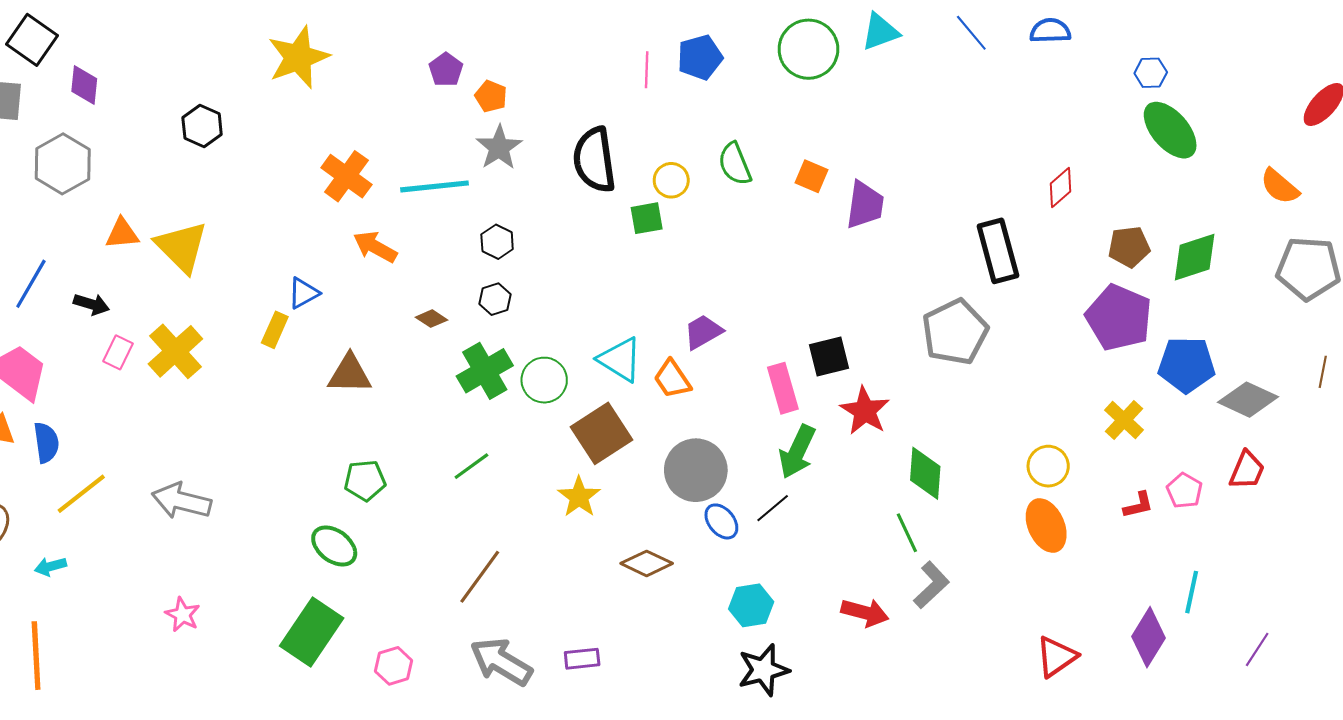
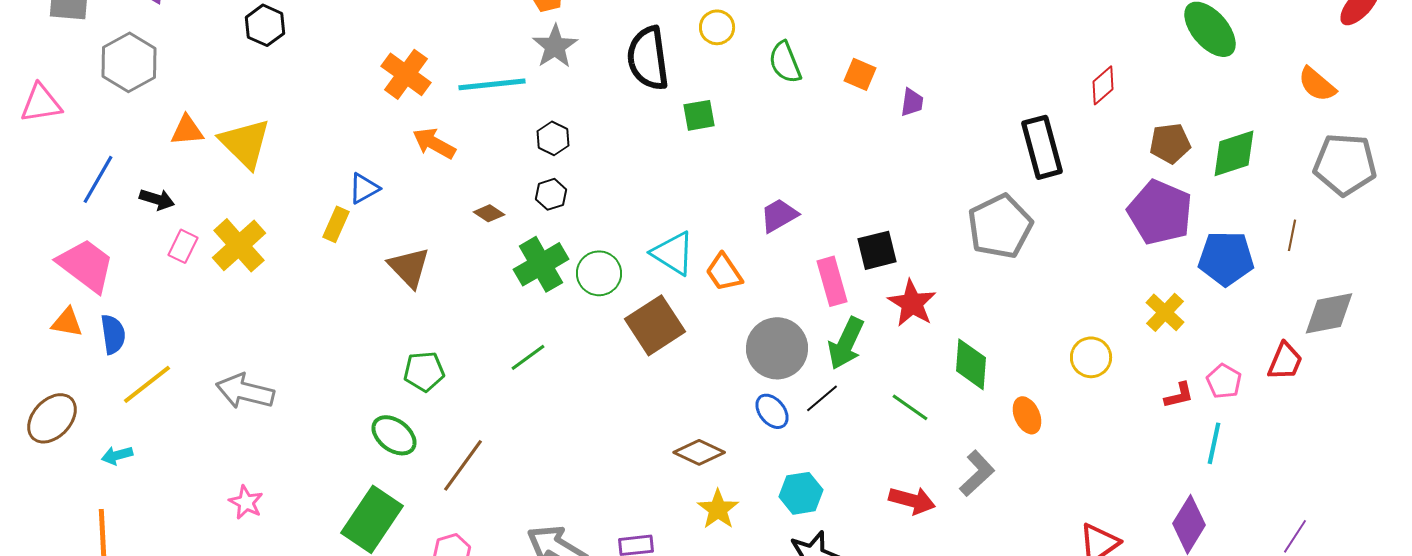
yellow circle: (671, 180) -> (717, 27), moved
purple trapezoid: (865, 205) -> (912, 102), size x0.6
purple trapezoid: (703, 332) -> (779, 215), moved
brown line: (1323, 372) -> (1292, 235), moved
brown triangle: (350, 374) -> (409, 267), turned 45
gray diamond: (1248, 400) -> (1329, 313), moved, turned -36
gray circle: (696, 470) -> (777, 348), moved
yellow star: (579, 497) -> (718, 509), moved
orange ellipse: (1046, 526) -> (1027, 415), moved, size x0.7
green line: (907, 533) -> (910, 407), moved, turned -30
brown line: (480, 577) -> (463, 465), moved
cyan line: (1192, 592) -> (1214, 443), moved

